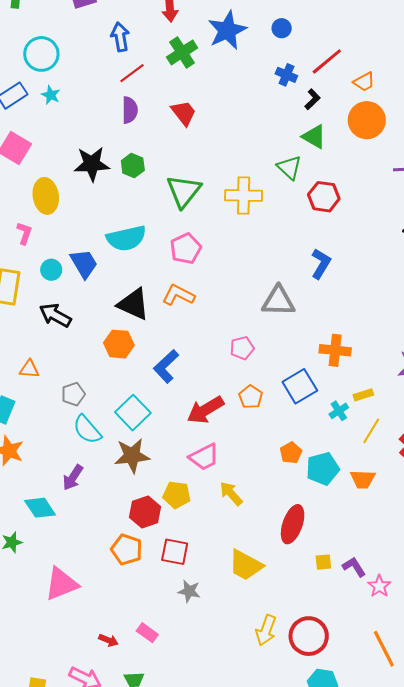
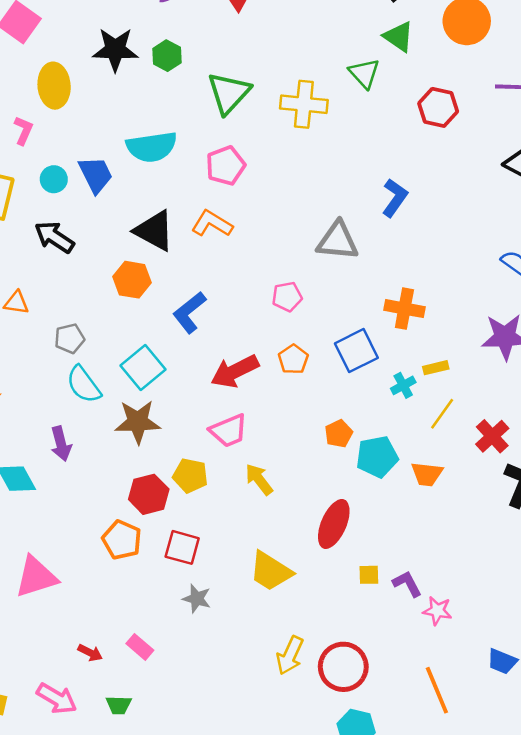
red hexagon: (324, 197) -> (438, 107), moved
purple arrow: (73, 477) -> (61, 444), turned -52
pink star: (379, 586) -> (437, 611), turned -30

